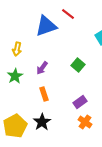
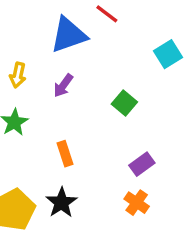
purple arrow: (42, 68) -> (63, 86), moved
purple rectangle: (80, 102) -> (142, 164), moved

